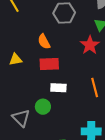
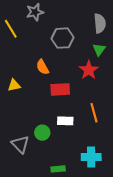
red rectangle: (49, 64) -> (60, 89), moved
white rectangle: (58, 88) -> (65, 121), moved

